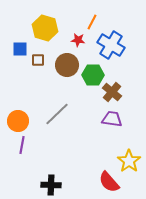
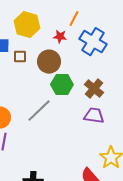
green hexagon: (93, 75) -> (62, 85), moved

